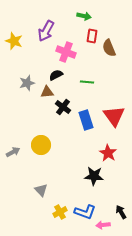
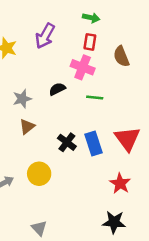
red rectangle: (92, 36) -> (90, 42), moved
pink cross: (66, 52) -> (83, 67), moved
brown triangle: (47, 92) -> (27, 127), moved, turned -32
black cross: (63, 107) -> (67, 142), moved
black star: (94, 176) -> (114, 222), moved

